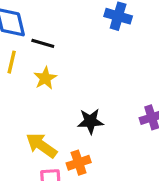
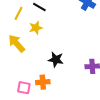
yellow arrow: (41, 145) -> (17, 43), moved

